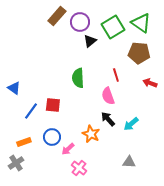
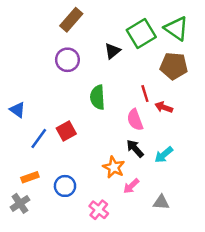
purple circle: (80, 22) -> (67, 60), moved
red arrow: (150, 83) -> (164, 107), moved
red square: (53, 105) -> (66, 131), turned -35
blue circle: (52, 137) -> (65, 186), moved
pink arrow: (68, 149) -> (131, 186), moved

